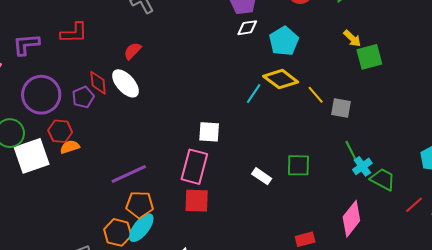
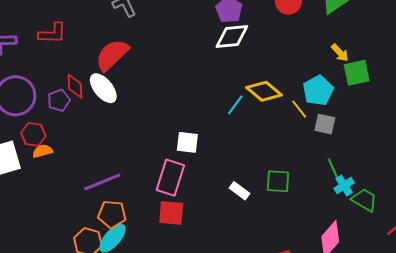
white diamond: (247, 28) -> (232, 36), size x1.6
cyan pentagon: (284, 41) -> (318, 90), moved
red semicircle: (132, 51) -> (112, 55), size x1.8

